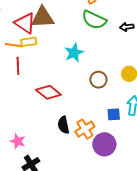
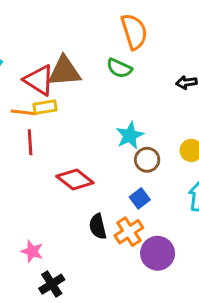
green semicircle: (94, 20) -> (119, 68), moved, size x0.7
cyan star: (74, 53) -> (130, 135), moved
blue square: (114, 114) -> (140, 198), moved, turned -32

